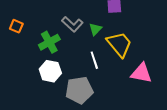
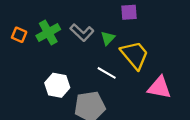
green cross: (49, 42) -> (48, 33), moved
white line: (94, 60) -> (107, 73), turned -42

